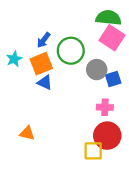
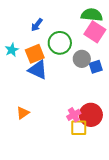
blue arrow: (44, 40) -> (37, 25), moved
blue triangle: (45, 83) -> (38, 70), size x1.5
pink cross: (105, 107) -> (74, 115), moved, turned -32
orange triangle: (27, 133) -> (23, 113), turned -48

